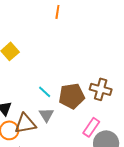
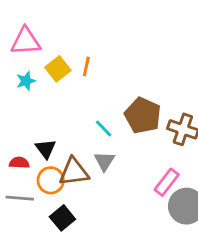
orange line: (57, 12) -> (86, 66), moved
brown pentagon: (72, 96) -> (143, 115), moved, turned 30

